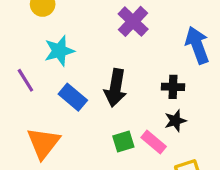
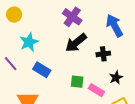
black arrow: (115, 88) -> (76, 43), moved, turned 50
black star: (175, 121) -> (116, 78), moved
green square: (123, 142) -> (77, 82), moved, turned 32

